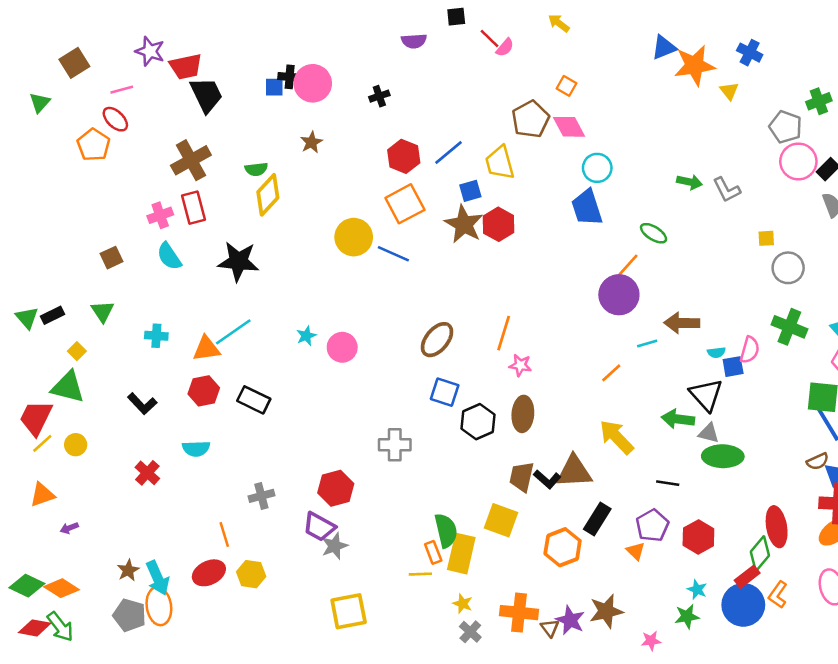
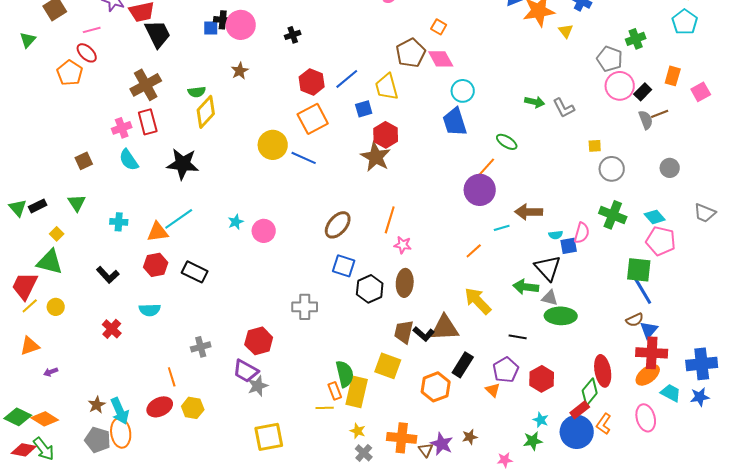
brown star: (464, 224) -> (376, 157), moved
brown star: (606, 611) -> (470, 437), size x0.6

